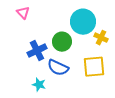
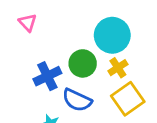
yellow cross: (101, 38) -> (118, 68), moved, turned 32
yellow square: (94, 67) -> (128, 99), turned -30

